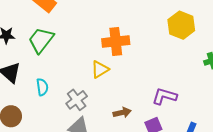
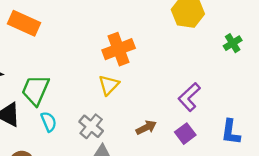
green trapezoid: (41, 40) -> (35, 90), moved
purple L-shape: (164, 96) -> (189, 97), turned -45

